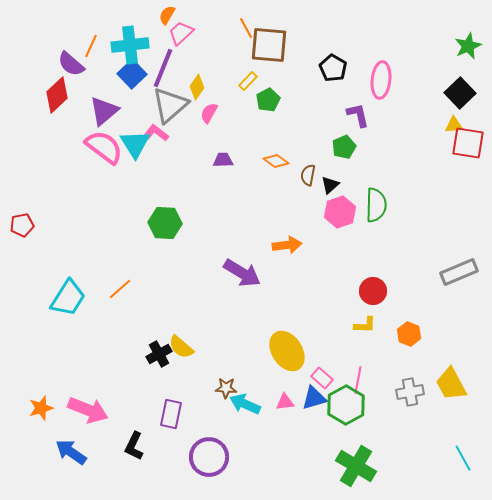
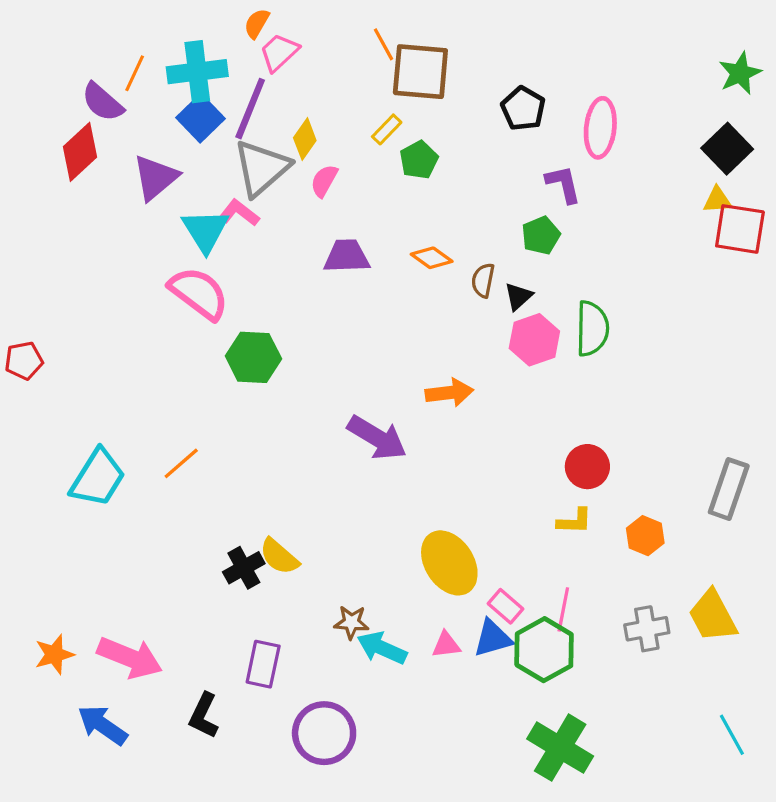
pink semicircle: (104, 147) -> (199, 293), moved
purple trapezoid: (223, 160) -> (347, 256), size x1.4
gray rectangle: (459, 272) -> (729, 489), moved, turned -48

